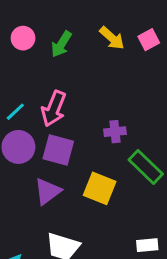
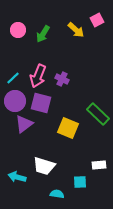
pink square: (149, 40) -> (97, 20), moved
purple cross: (115, 132) -> (62, 79), moved, turned 32
purple triangle: (48, 191) -> (24, 124), moved

